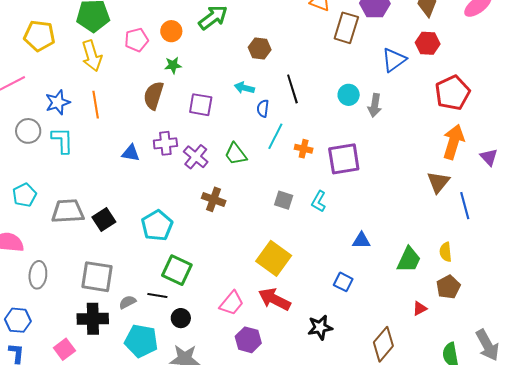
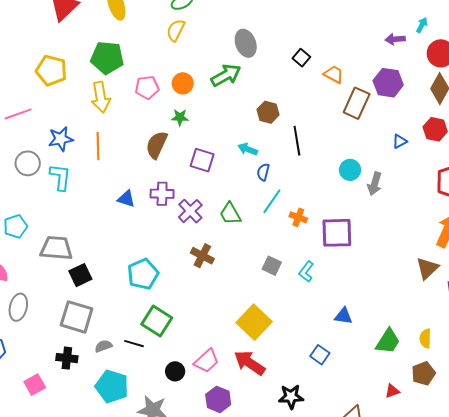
blue triangle: (394, 60) -> (400, 141), size x0.6
black line: (292, 89) -> (297, 141), moved
black square: (104, 220) -> (80, 275), moved
black circle: (181, 318) -> (175, 371), moved
black cross: (93, 319) -> (67, 358), size x0.7

